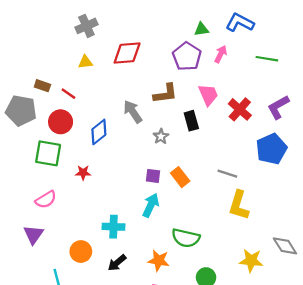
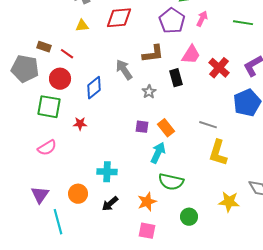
pink trapezoid: (208, 95) -> (191, 55), turned 55
cyan arrow: (151, 205) -> (158, 153), moved
purple triangle: (33, 235) -> (40, 195), moved
orange star: (159, 261) -> (147, 202), turned -30

